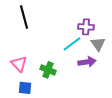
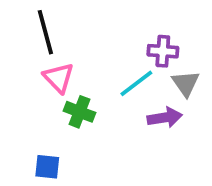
pink triangle: (19, 64) -> (59, 78), moved
green cross: (48, 70) -> (79, 112), moved

